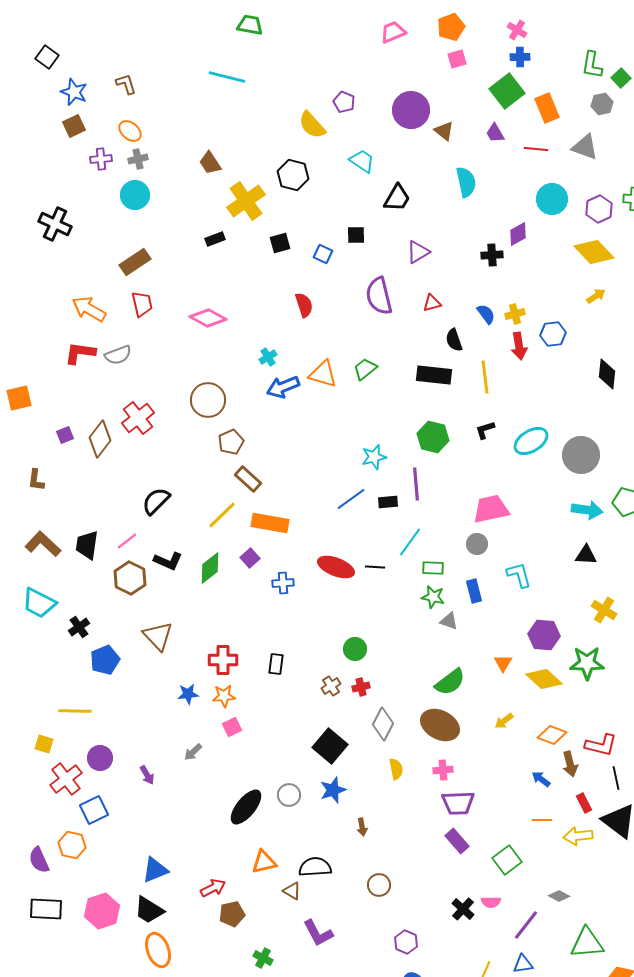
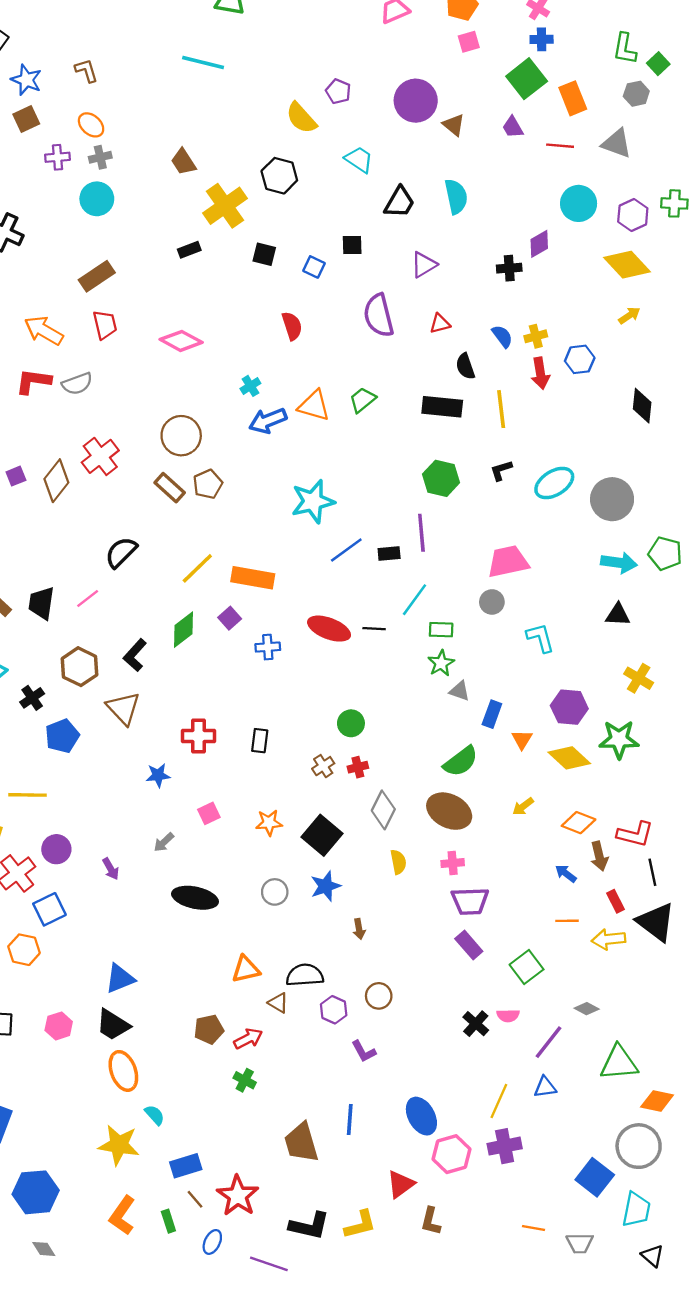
cyan semicircle: (466, 182) -> (456, 197), moved
black square: (280, 243) -> (264, 254), turned 30
cyan star: (374, 457) -> (313, 501), moved, size x1.5
brown rectangle: (248, 479) -> (170, 488), moved
black L-shape: (168, 561) -> (135, 655), moved, turned 108
brown hexagon: (130, 578) -> (79, 667), moved
blue rectangle: (474, 591) -> (492, 714), moved, turned 35
green star: (433, 597) -> (441, 663), turned 30
orange star: (224, 696) -> (269, 823), moved
black ellipse: (246, 807) -> (195, 898), moved, turned 63
red arrow: (213, 888) -> (248, 1039), moved
pink hexagon: (102, 911) -> (59, 1026), size x0.7
purple L-shape: (318, 933) -> (364, 1051), moved, size x0.7
purple hexagon: (406, 942) -> (334, 1010), moved

